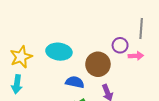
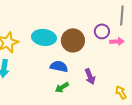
brown circle: (98, 64) -> (73, 40), moved

